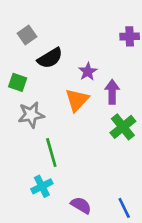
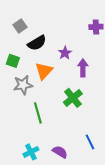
orange triangle: (77, 100) -> (44, 71), moved
green cross: (123, 127) -> (73, 98), moved
cyan cross: (42, 186) -> (31, 152), moved
blue line: (124, 208) -> (90, 142), moved

